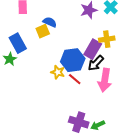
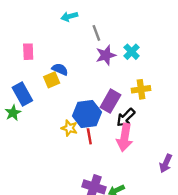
yellow cross: (107, 39) -> (141, 89), moved
black arrow: (96, 63) -> (126, 118), moved
red line: (75, 79) -> (89, 136), turned 40

